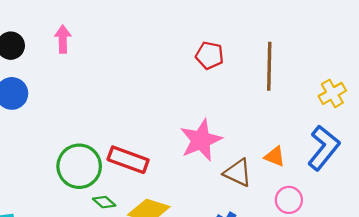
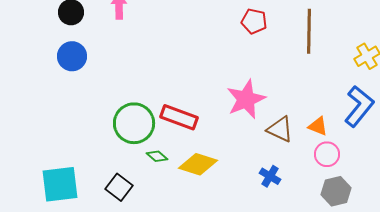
orange triangle: (275, 156) -> (318, 126), moved

